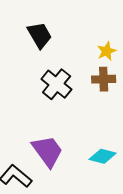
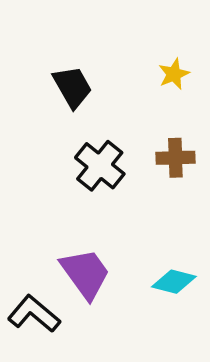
yellow star: (107, 51) -> (174, 74), moved

